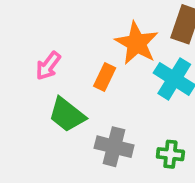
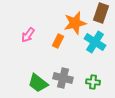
orange star: (137, 43) -> (75, 23), turned 30
green trapezoid: (67, 115) -> (38, 83), moved

